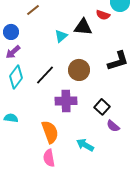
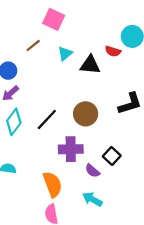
cyan triangle: (61, 36) -> (65, 54), moved
purple semicircle: (113, 126) -> (92, 171), moved

